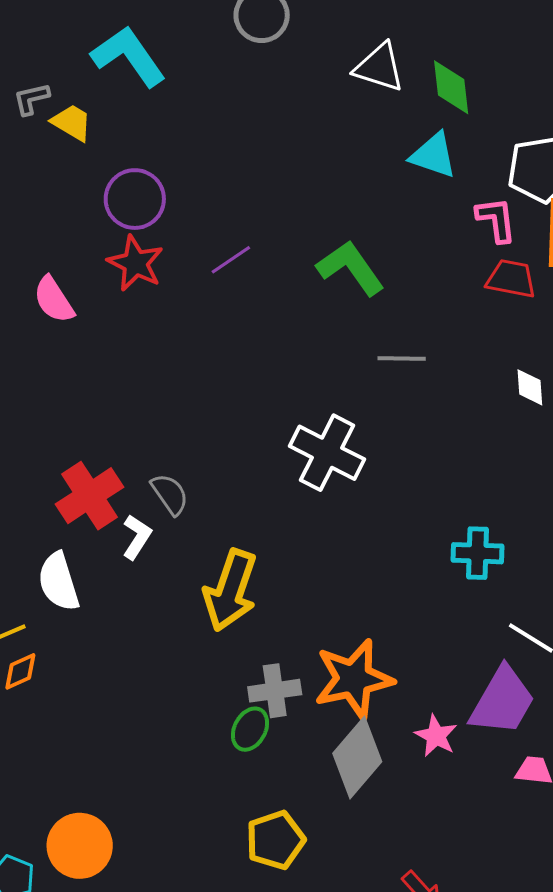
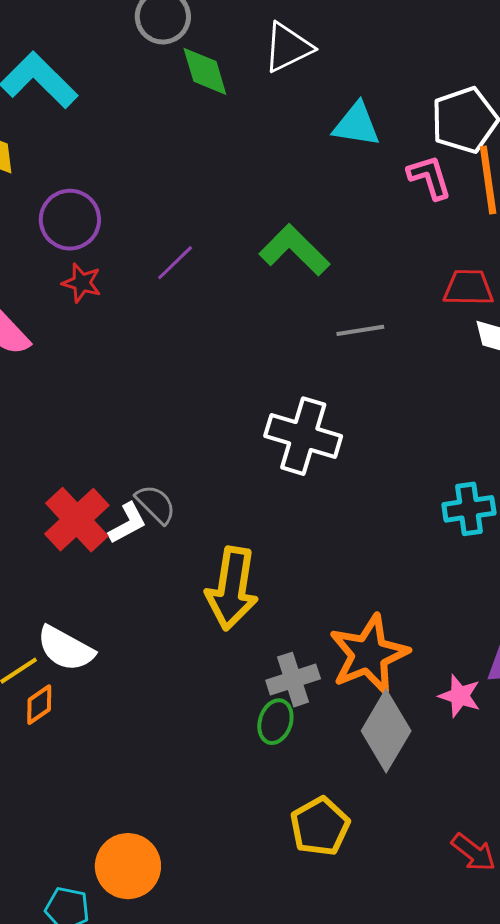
white triangle: (379, 67) -> (288, 47), turned -34
green diamond: (451, 87) -> (205, 71), moved
red star: (135, 263) -> (82, 283), size x0.7
red trapezoid: (511, 279) -> (468, 288), moved
white L-shape: (137, 537) -> (128, 523), moved, turned 39
white semicircle: (59, 582) -> (65, 649), moved, turned -34

